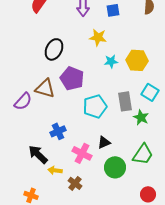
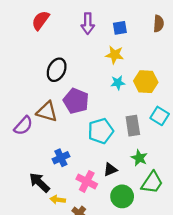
yellow star: (98, 37) -> (115, 55), moved
green star: (141, 117) -> (139, 158), moved

